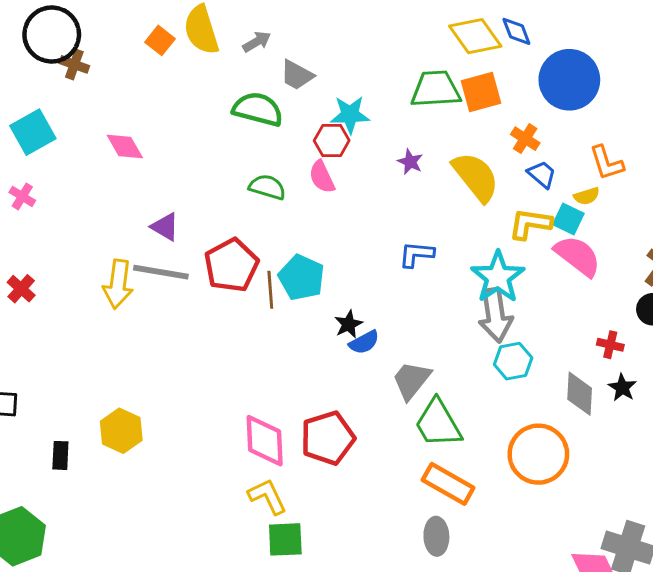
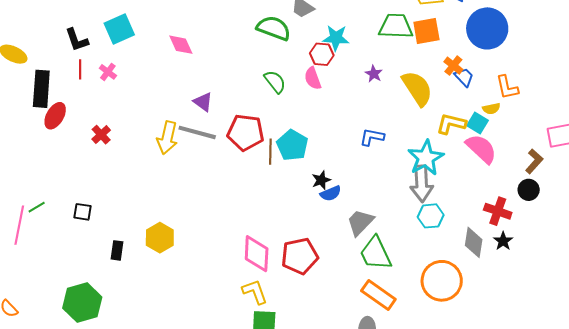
blue trapezoid: (542, 174) -> (464, 77), moved
green semicircle: (267, 187) -> (275, 82), turned 30
red pentagon: (231, 265) -> (246, 132), turned 30
red cross: (610, 345) -> (498, 211), size x1.5

